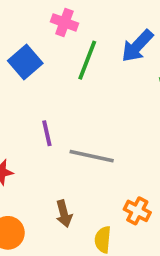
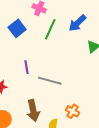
brown arrow: (64, 214) -> (33, 111), size x1.5

